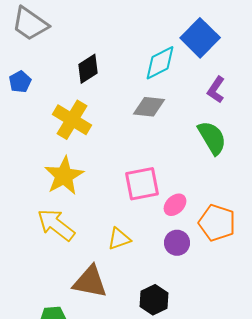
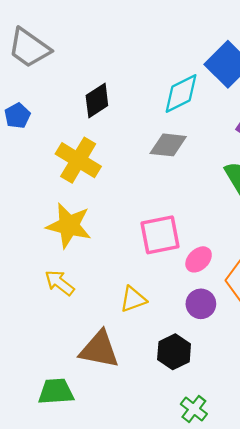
yellow star: (64, 176) -> (69, 226), turned -30
yellow arrow: (56, 225) -> (60, 283), size x0.7
black hexagon: (154, 300) -> (174, 352), moved

